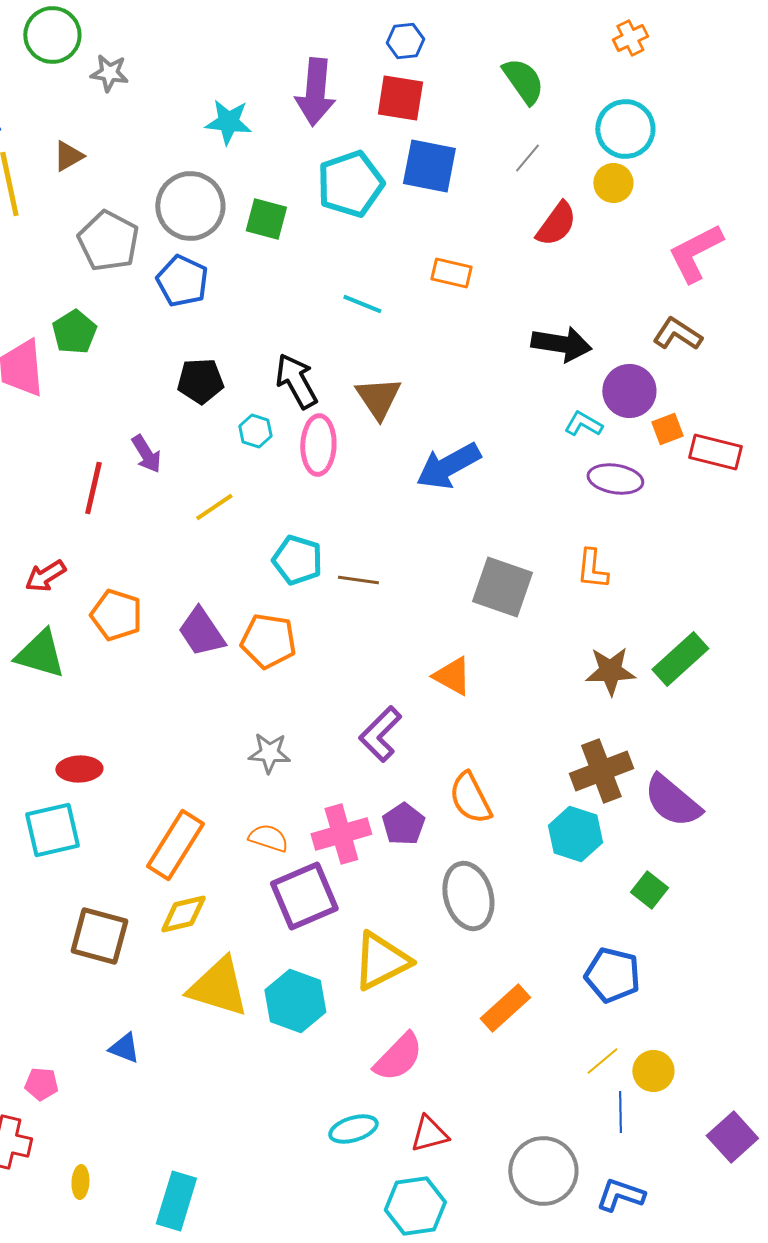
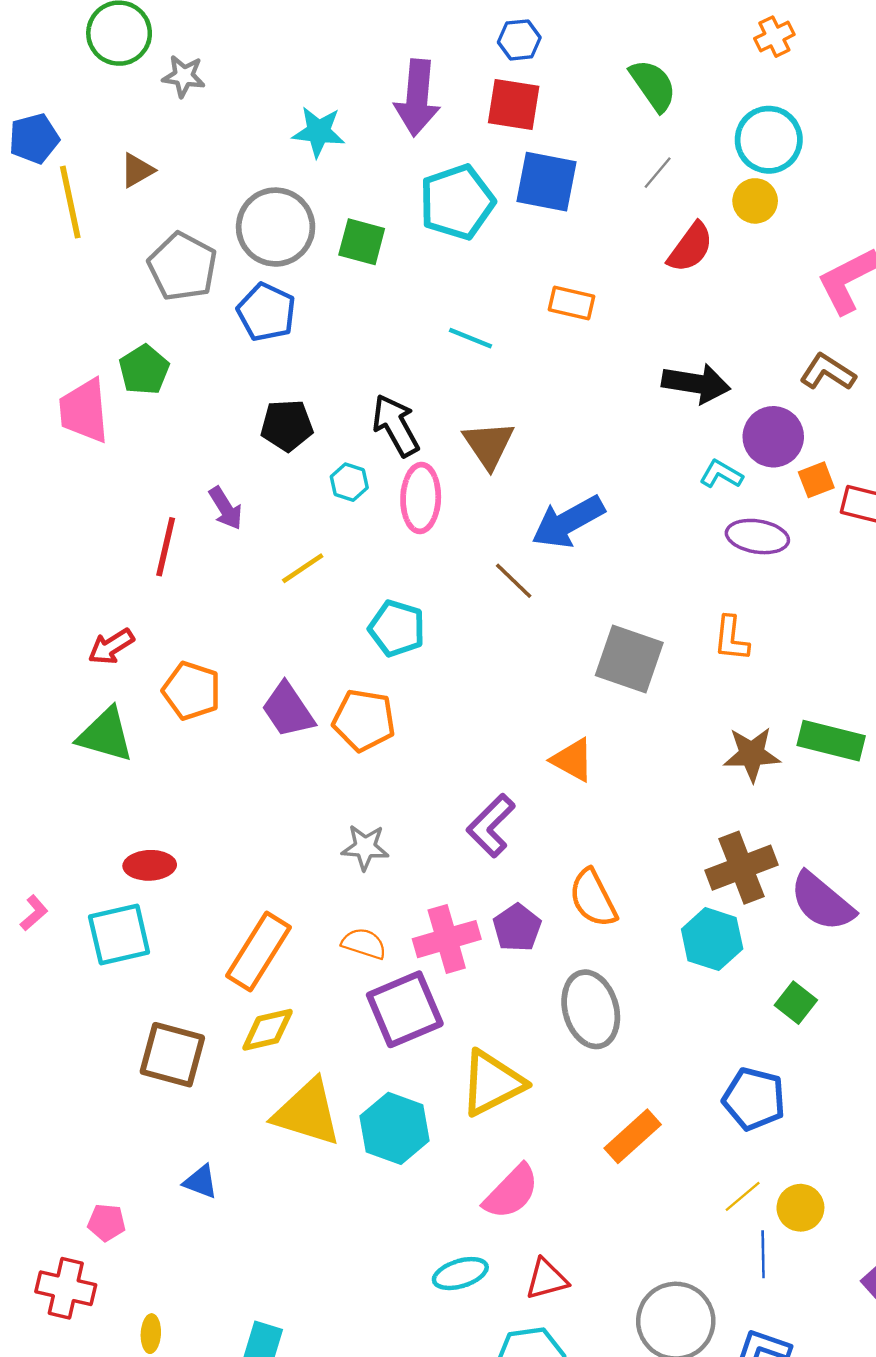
brown line: (358, 580) -> (514, 581), moved, turned 36
green rectangle: (680, 659) -> (831, 741), turned 56

